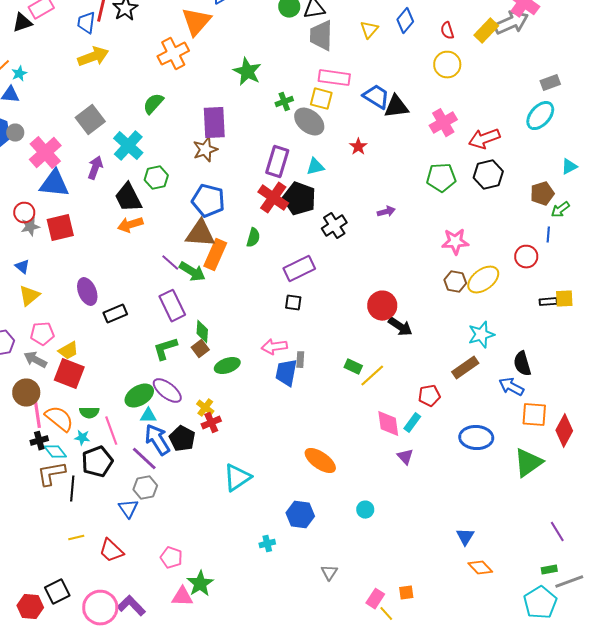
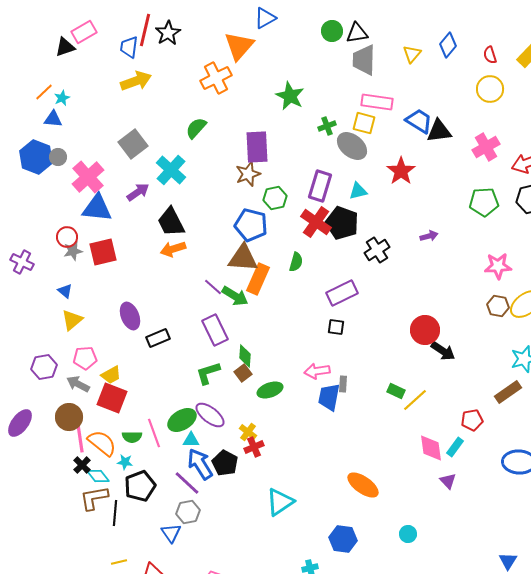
red star: (358, 147) -> (401, 171), size x1.6
purple arrow: (95, 168) -> (138, 192), turned 35
green hexagon: (156, 178) -> (275, 198), moved
pink line: (111, 431) -> (154, 433), moved
black cross: (39, 441) -> (82, 465), turned -30

